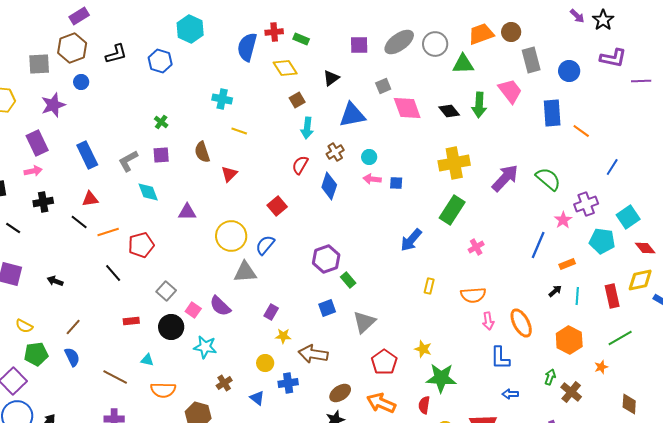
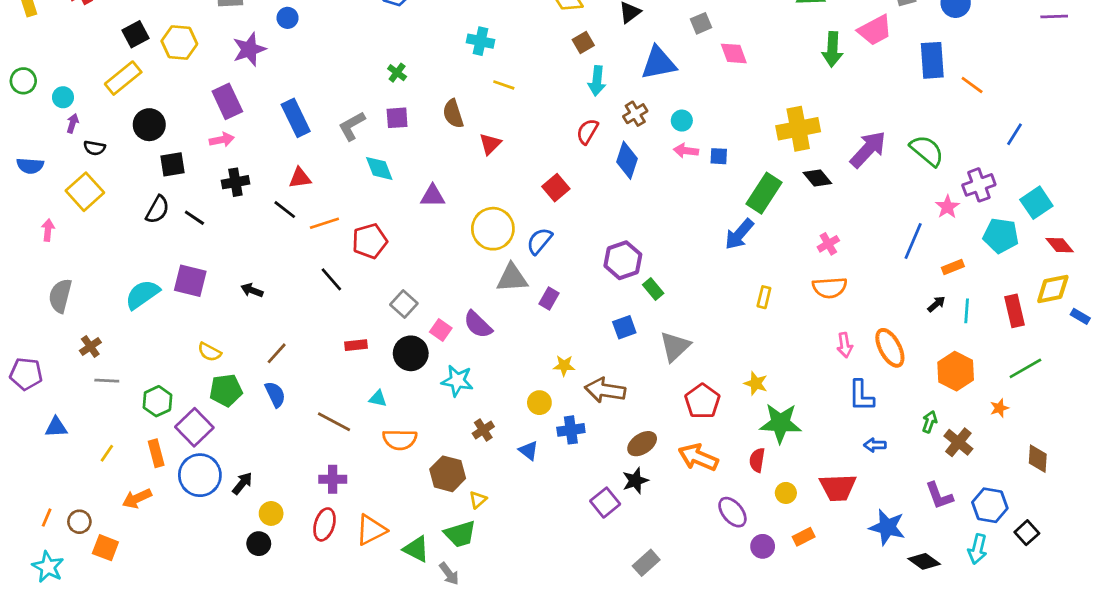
pink trapezoid: (510, 91) -> (875, 30), turned 100
pink diamond: (407, 108) -> (734, 53), size x0.7
black diamond: (449, 111) -> (817, 178), moved
green rectangle: (452, 210) -> (764, 193), moved
orange semicircle: (473, 295) -> (830, 288), moved
purple rectangle: (271, 312) -> (549, 299), moved

